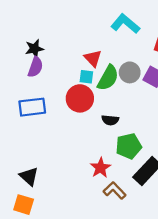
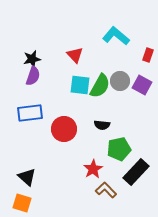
red triangle: (93, 58) -> (75, 55), moved
cyan square: (86, 77) -> (80, 85), size x1.5
red circle: (80, 98) -> (64, 129), moved

